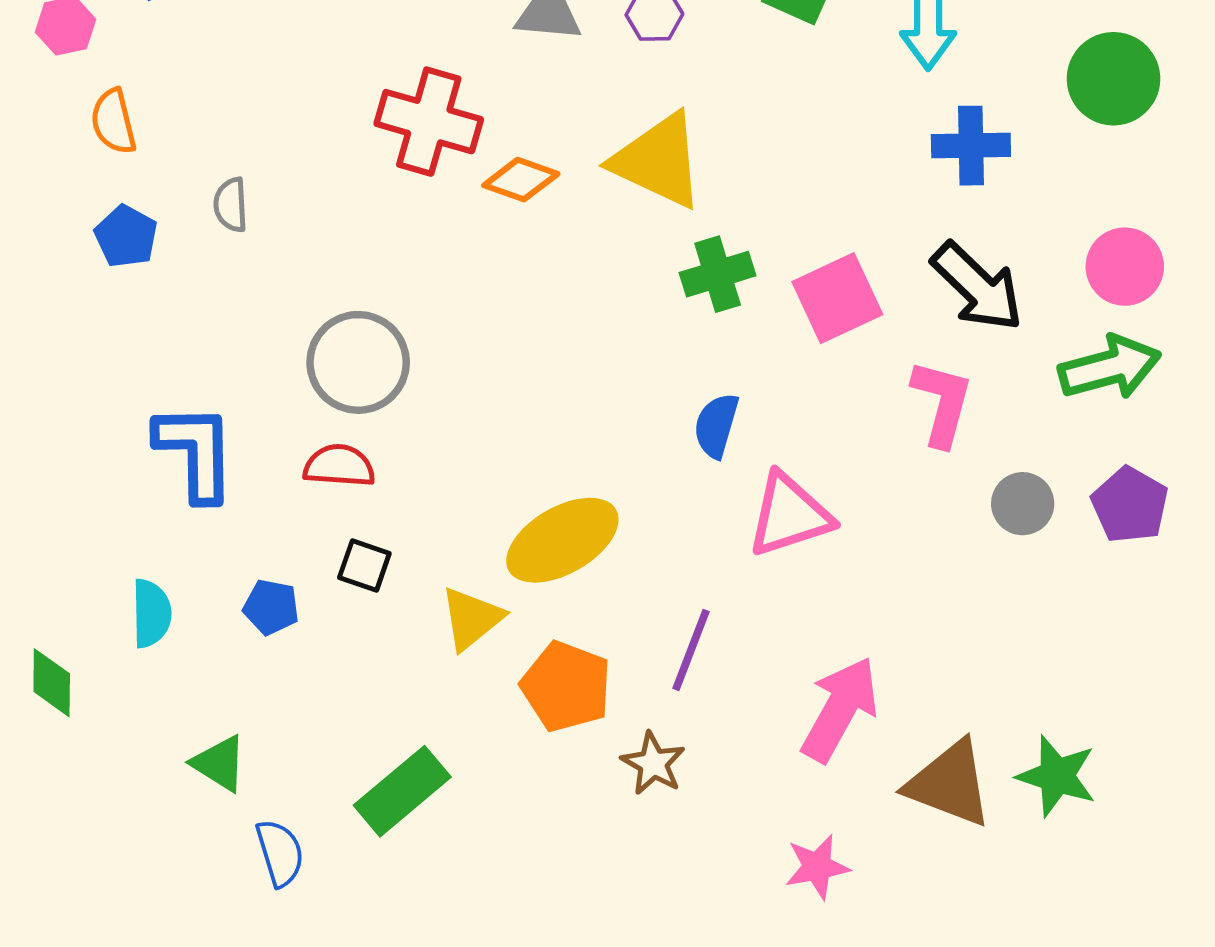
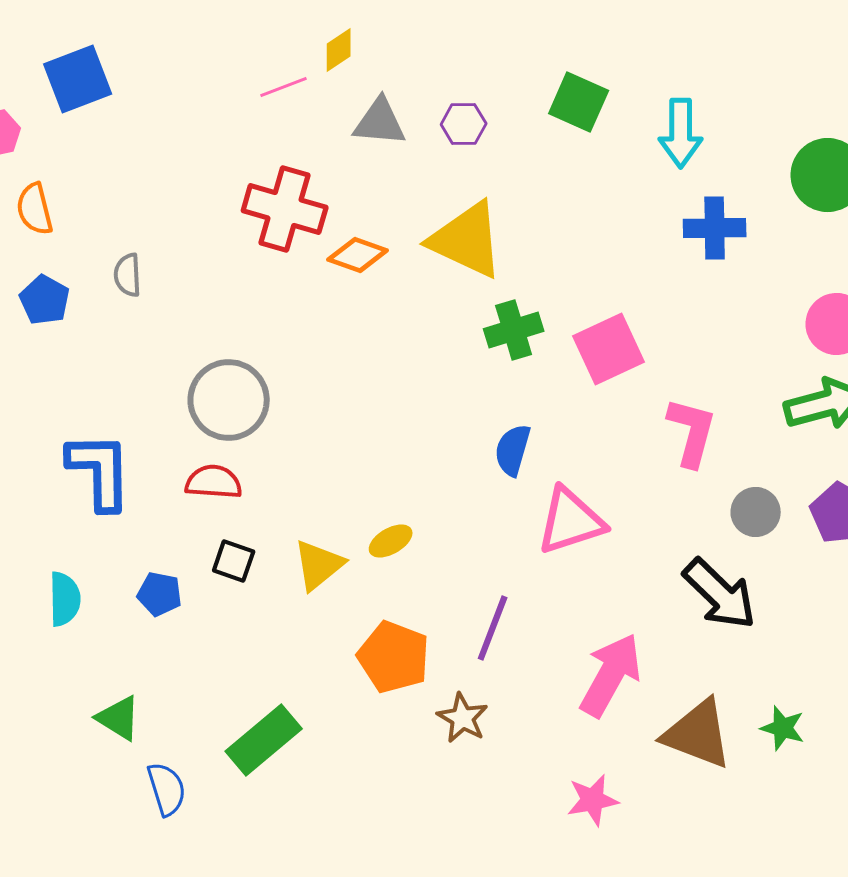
black arrow: (977, 287) -> (720, 594), moved
yellow ellipse: (562, 540) -> (391, 541), size x0.5
yellow triangle: (472, 618) -> (319, 565), moved
green star: (1057, 776) -> (783, 728), size x0.7

